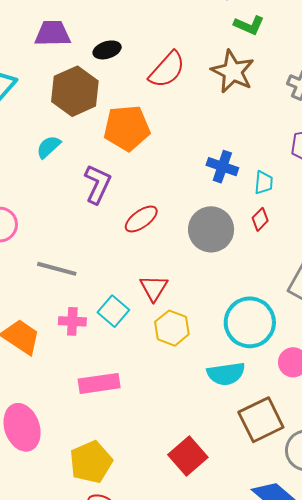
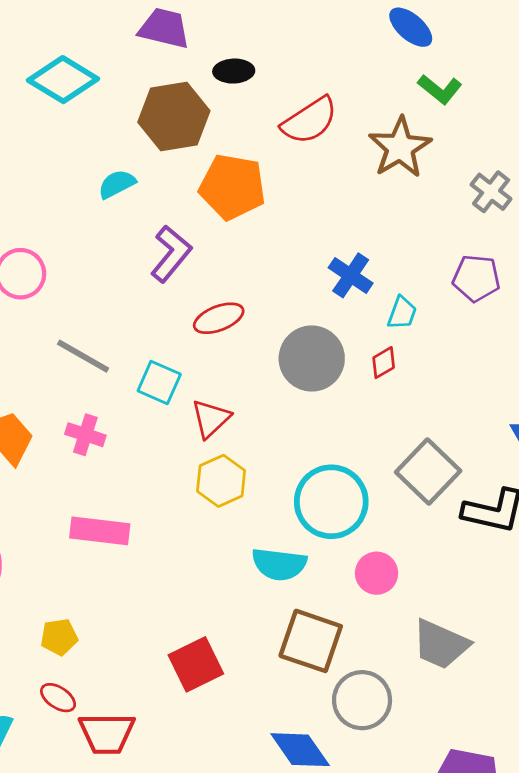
cyan square: (113, 311) -> (159, 383), moved, turned -32
brown square: (261, 420) -> (311, 641), turned 30
yellow pentagon: (91, 462) -> (59, 637), size x0.6

